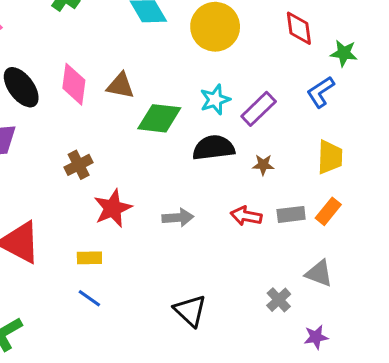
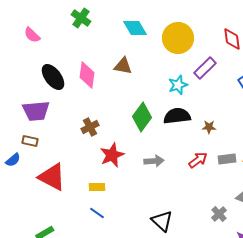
brown triangle: (120, 86) -> (123, 66), moved
purple rectangle: (259, 109) -> (205, 68), moved
green diamond: (159, 118) -> (142, 117), moved, turned -60
red arrow: (246, 216) -> (198, 160), turned 132

